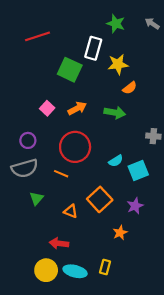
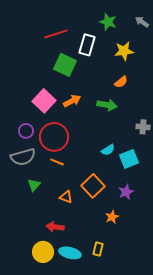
red line: (38, 36) -> (56, 34), moved
yellow star: (118, 64) -> (124, 51), moved
pink square: (47, 108) -> (44, 101), size x1.6
red circle: (75, 147) -> (54, 137), moved

